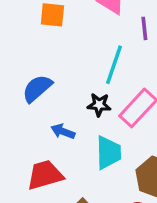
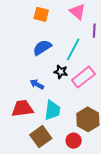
blue semicircle: (37, 88) -> (42, 47), moved
cyan trapezoid: (108, 153) -> (52, 110), moved

